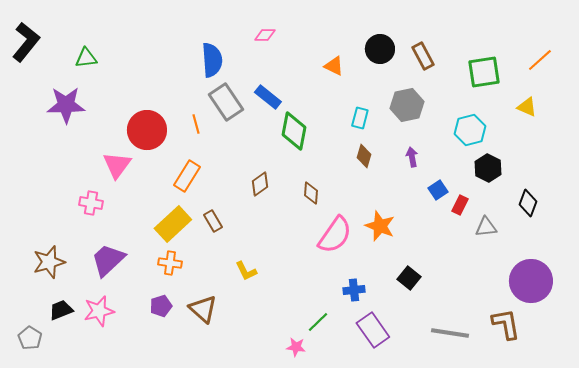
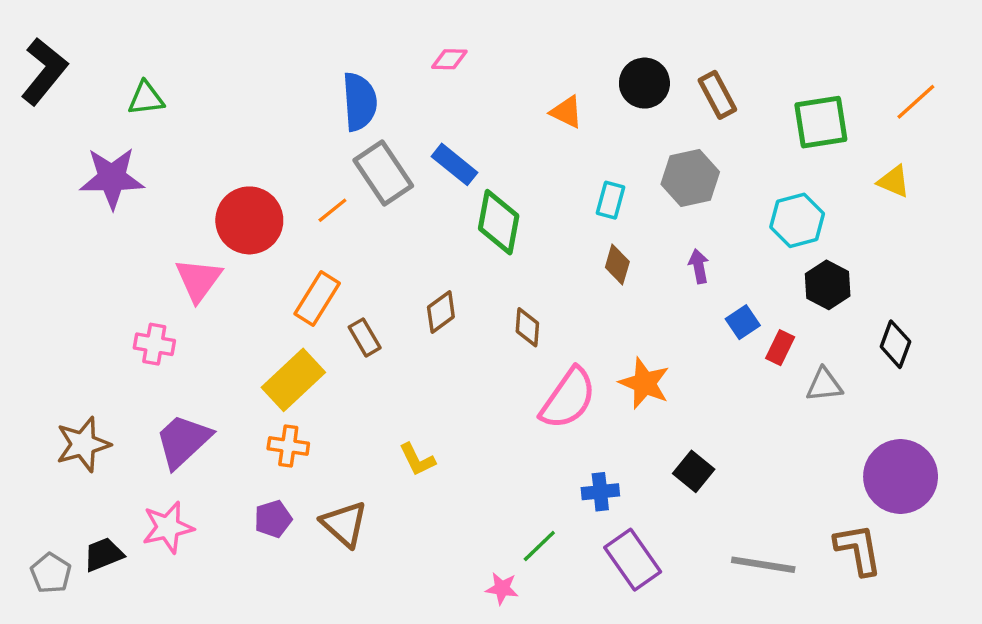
orange line: (196, 124) -> (332, 210), turned 66
brown rectangle: (213, 221) -> (365, 337), moved
black trapezoid: (61, 310) -> (103, 555), moved

